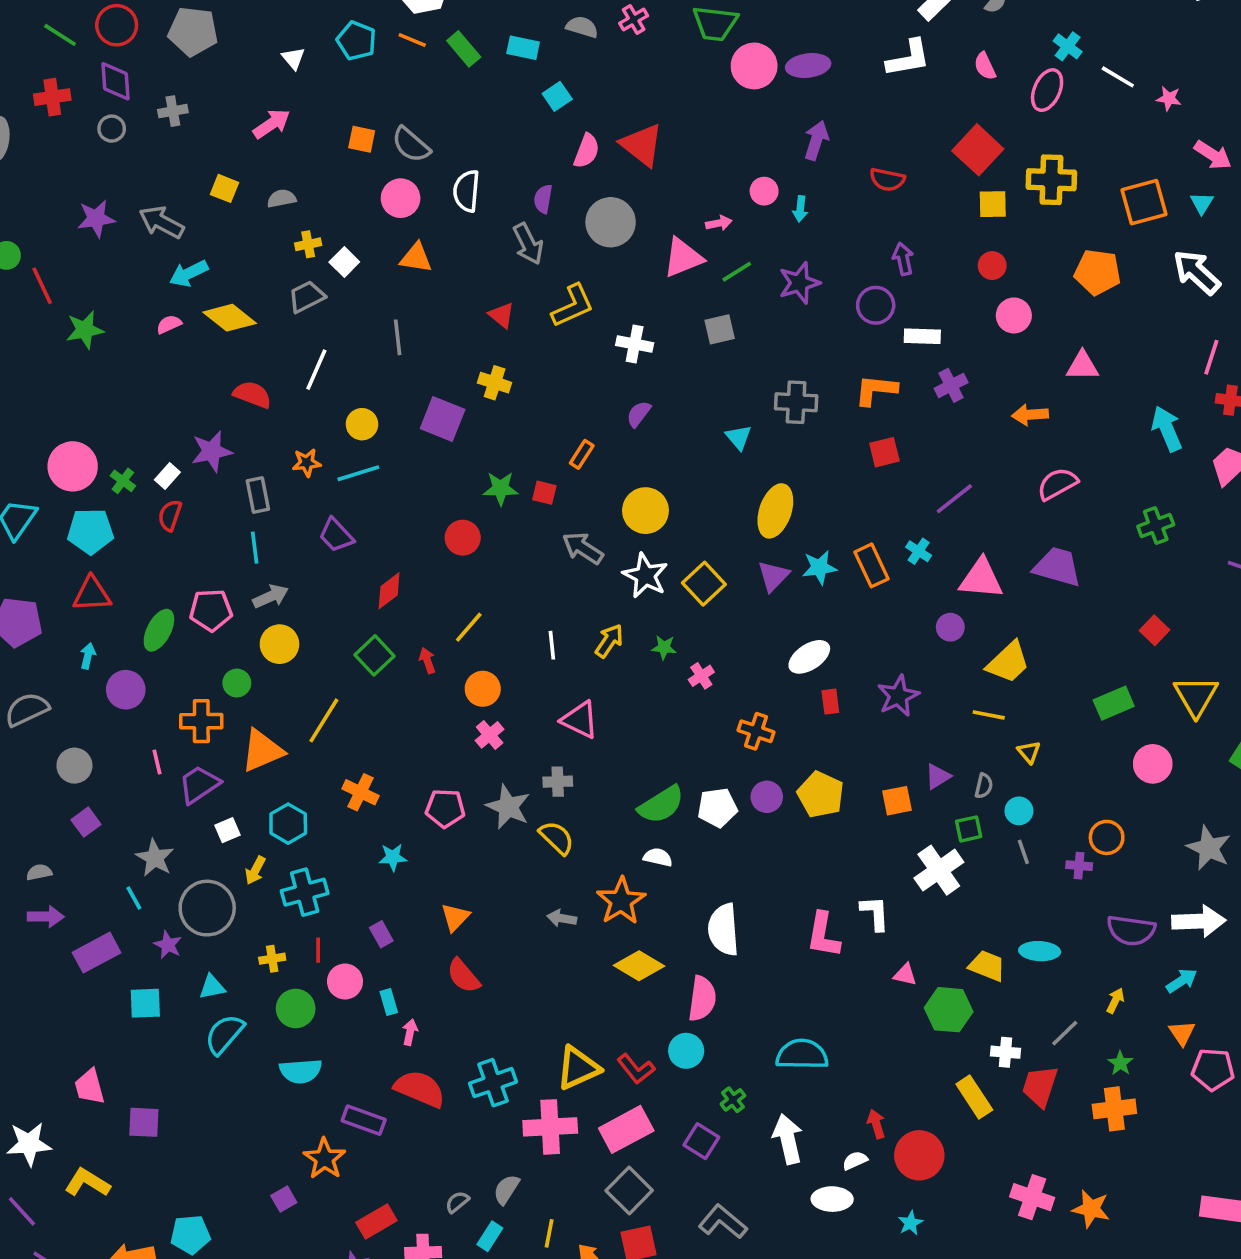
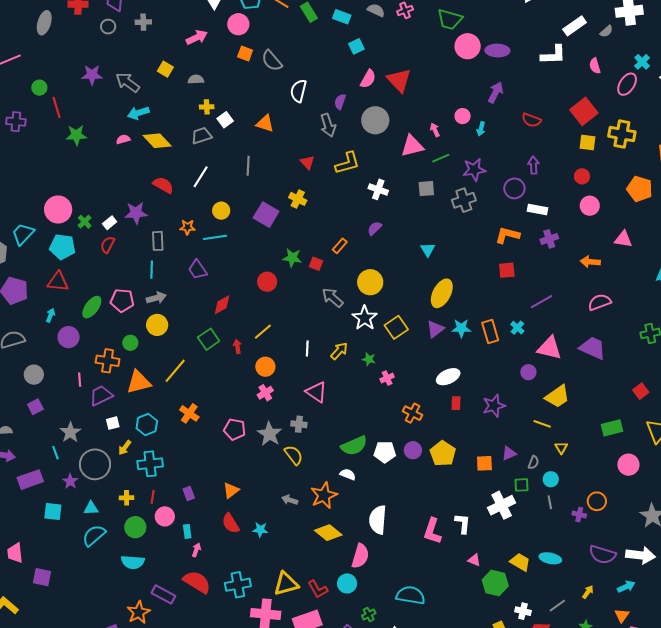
pink circle: (401, 198) -> (238, 24), moved
pink arrow: (719, 223) -> (435, 130), turned -112
gray cross: (796, 402) -> (464, 200), moved, turned -30
cyan star: (393, 857) -> (260, 530), moved

